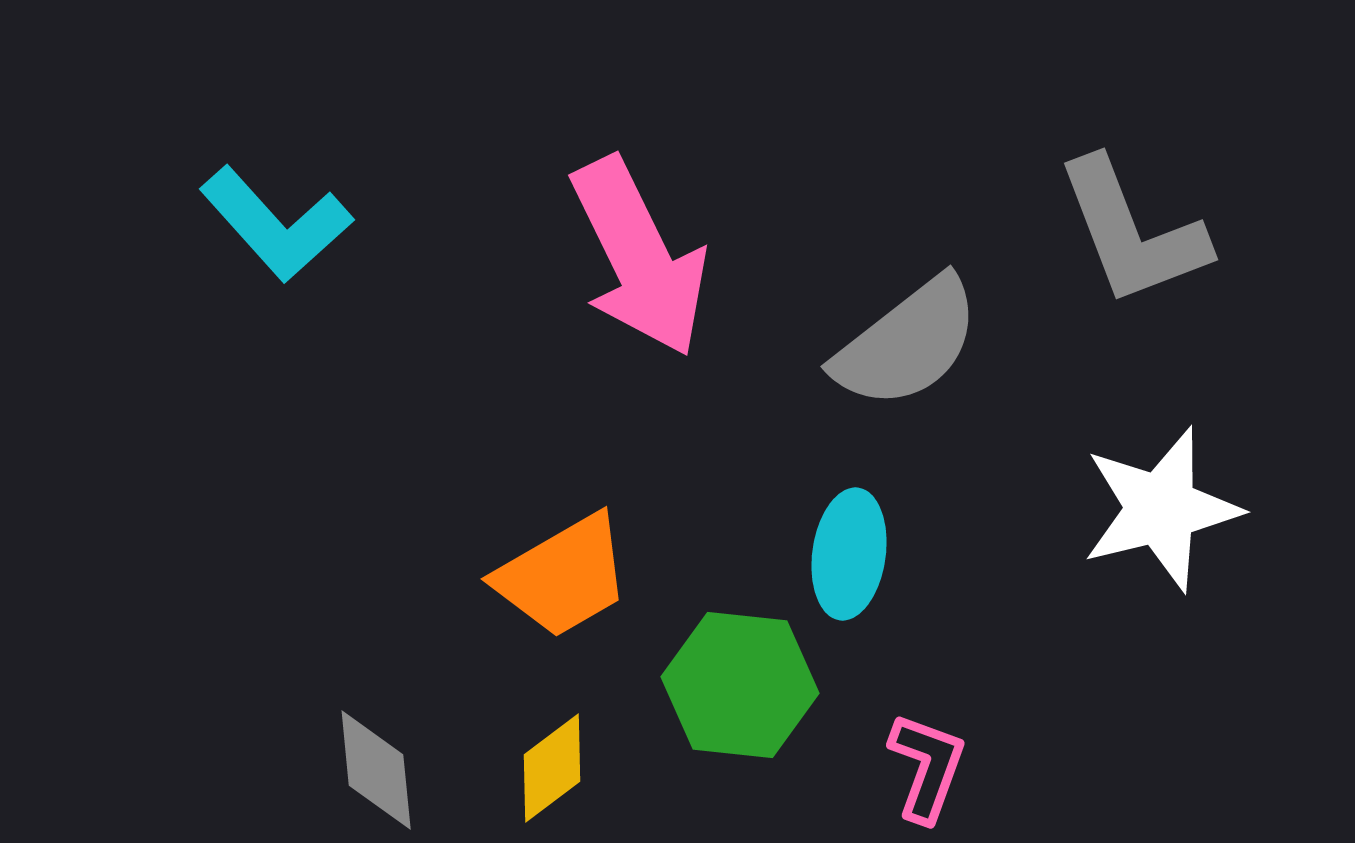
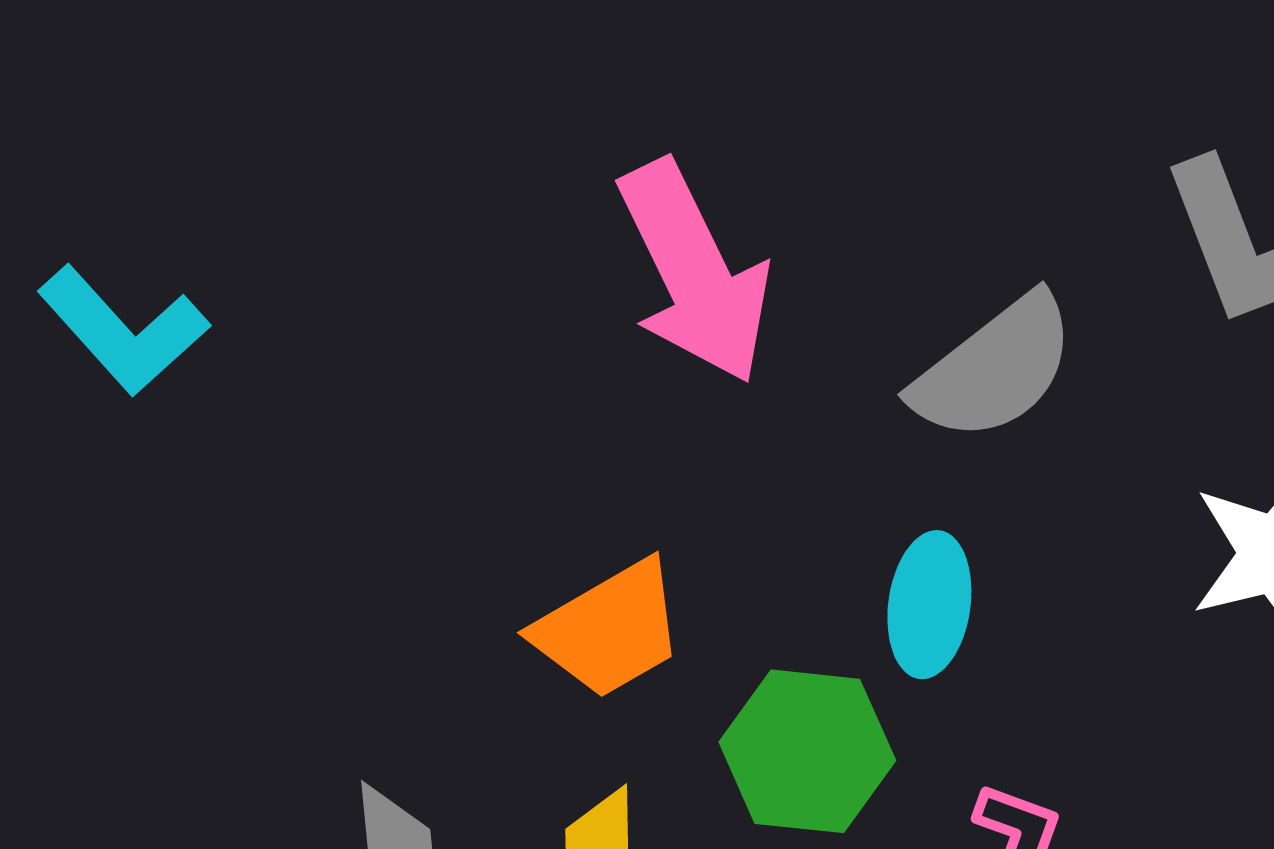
cyan L-shape: (276, 224) -> (123, 330), moved

